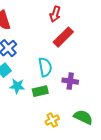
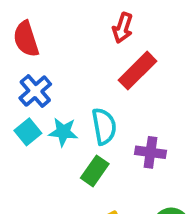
cyan star: (17, 86) -> (63, 132), moved
green rectangle: (40, 91) -> (95, 171), turned -42

